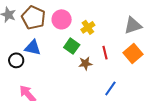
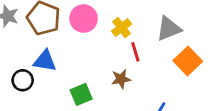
gray triangle: (133, 25) -> (169, 29), moved
green square: (72, 46) -> (81, 94), moved, turned 35
red line: (105, 53) -> (135, 52), moved

